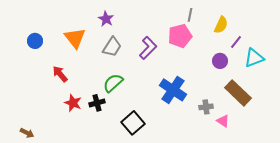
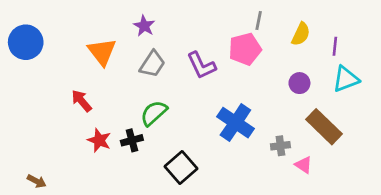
blue circle: (35, 41) -> (26, 42), moved, size x1.6
purple line: (236, 42) -> (335, 46), moved, turned -32
purple L-shape: (148, 48) -> (201, 65), turned 110

